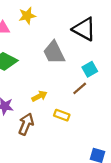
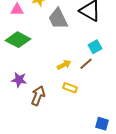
gray trapezoid: (54, 53) -> (58, 19), moved
yellow arrow: (39, 96) -> (64, 65), moved

